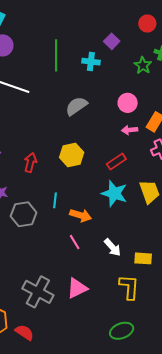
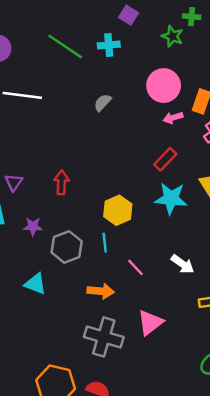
green line: (56, 55) -> (65, 46), turned -44
pink circle: (128, 103) -> (164, 86), size x1.4
gray semicircle: (76, 106) -> (103, 103), size x0.7
yellow hexagon: (72, 155) -> (118, 210), moved
cyan line: (55, 200) -> (105, 243), moved
orange arrow: (81, 215) -> (101, 291), moved

